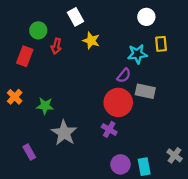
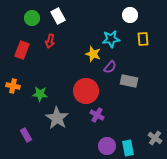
white rectangle: (75, 17) -> (58, 16), moved
green circle: (38, 30) -> (32, 18), moved
yellow star: (91, 41) -> (93, 54), moved
cyan star: (137, 54) -> (111, 39), moved
orange cross: (15, 97) -> (13, 86), turned -32
red circle: (118, 102) -> (86, 91), moved

